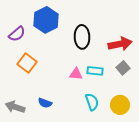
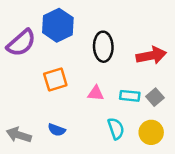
purple semicircle: (17, 34) -> (21, 43), size x1.4
orange square: (27, 63) -> (55, 79), moved, turned 36
gray square: (123, 68) -> (155, 97), moved
cyan rectangle: (95, 71) -> (130, 96), moved

